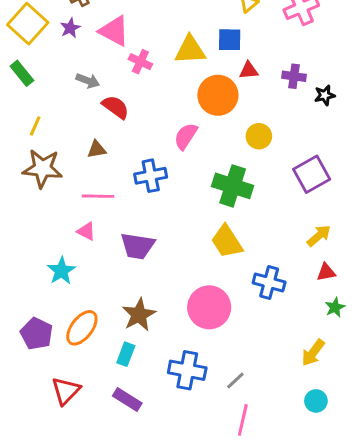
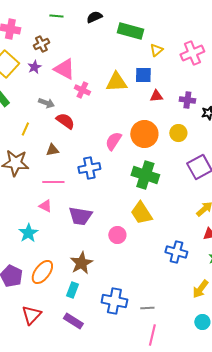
orange circle: (218, 95) -> (144, 134), moved
yellow line: (35, 126) -> (25, 129), moved
yellow circle: (259, 136) -> (178, 133), moved
blue cross: (269, 282) -> (176, 252), moved
pink circle: (209, 307) -> (117, 235), moved, size x0.6
gray line: (235, 380) -> (147, 308), turned 40

